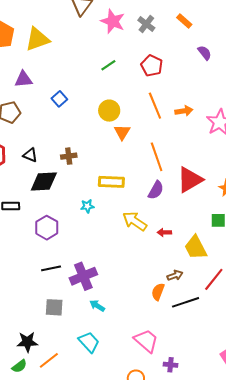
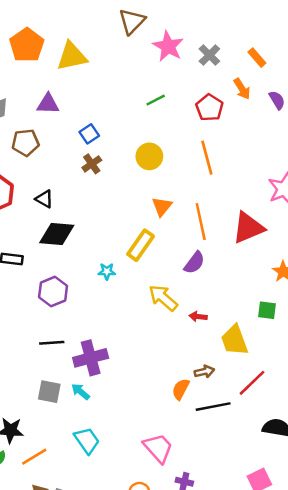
orange arrow: (184, 111) -> (242, 89), moved, turned 60
orange triangle: (122, 132) -> (162, 206), moved
brown cross: (69, 156) -> (92, 164), moved, turned -35
red triangle: (190, 180) -> (248, 228), moved
yellow rectangle: (111, 182) -> (141, 245), turned -65
cyan arrow: (97, 306) -> (81, 392), moved

